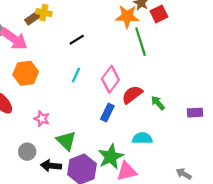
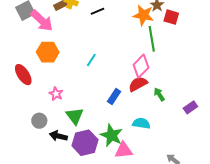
red square: (159, 14) -> (171, 17), turned 35
black line: (77, 40) -> (97, 11), moved
pink diamond: (110, 79) -> (141, 66), moved
purple rectangle: (195, 113) -> (190, 107), turned -40
green star: (111, 157) -> (111, 135), turned -30

